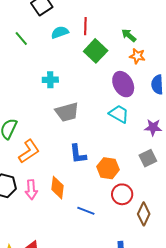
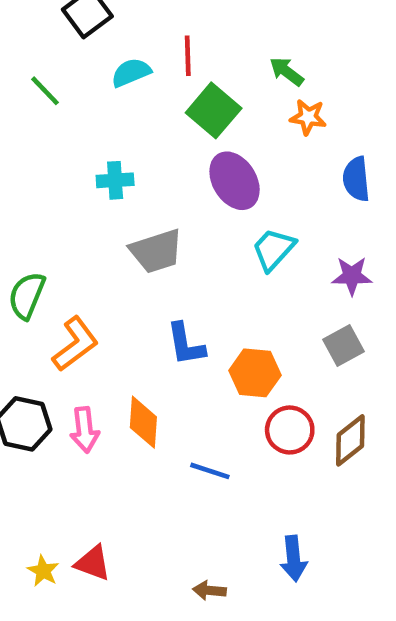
purple ellipse: (123, 84) -> (235, 181), moved
cyan trapezoid: (119, 114) -> (274, 249), turned -75
brown diamond: (144, 214) -> (350, 440), moved, turned 30

